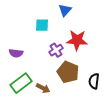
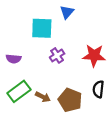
cyan square: (42, 25) -> (42, 28), size x1.5
red star: (77, 40) -> (94, 55), moved
brown pentagon: (68, 72) -> (70, 100), moved

